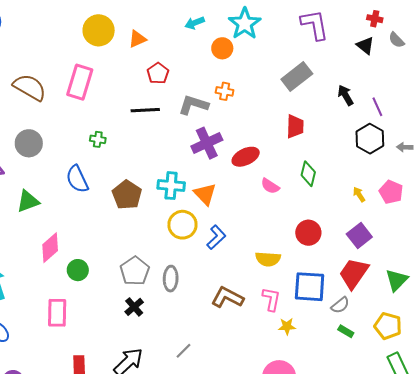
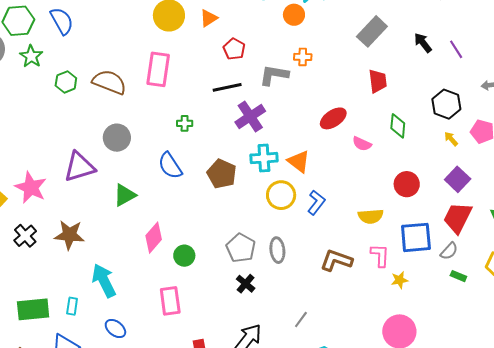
black hexagon: (370, 139) -> (446, 104), moved
purple cross: (207, 143) -> (250, 117), moved

